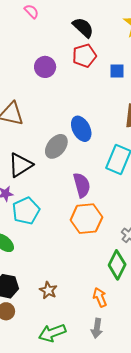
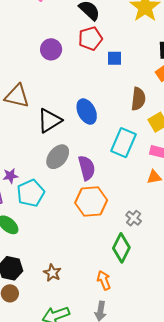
blue square: (117, 71) -> (114, 58), moved
gray ellipse: (56, 146) -> (58, 157), moved
black triangle: (20, 165) -> (49, 121), moved

